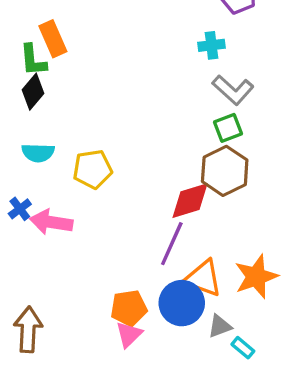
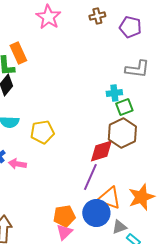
cyan cross: (211, 45) -> (114, 93), moved
gray L-shape: (233, 90) -> (137, 69), moved, turned -35
pink arrow: (51, 222) -> (17, 164), size x0.7

